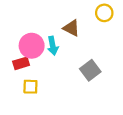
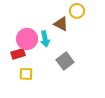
yellow circle: (104, 13) -> (77, 11), moved
gray square: (90, 70) -> (65, 61), moved

